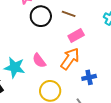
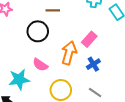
black circle: (41, 16) -> (38, 31), moved
pink rectangle: (76, 36) -> (89, 39), moved

